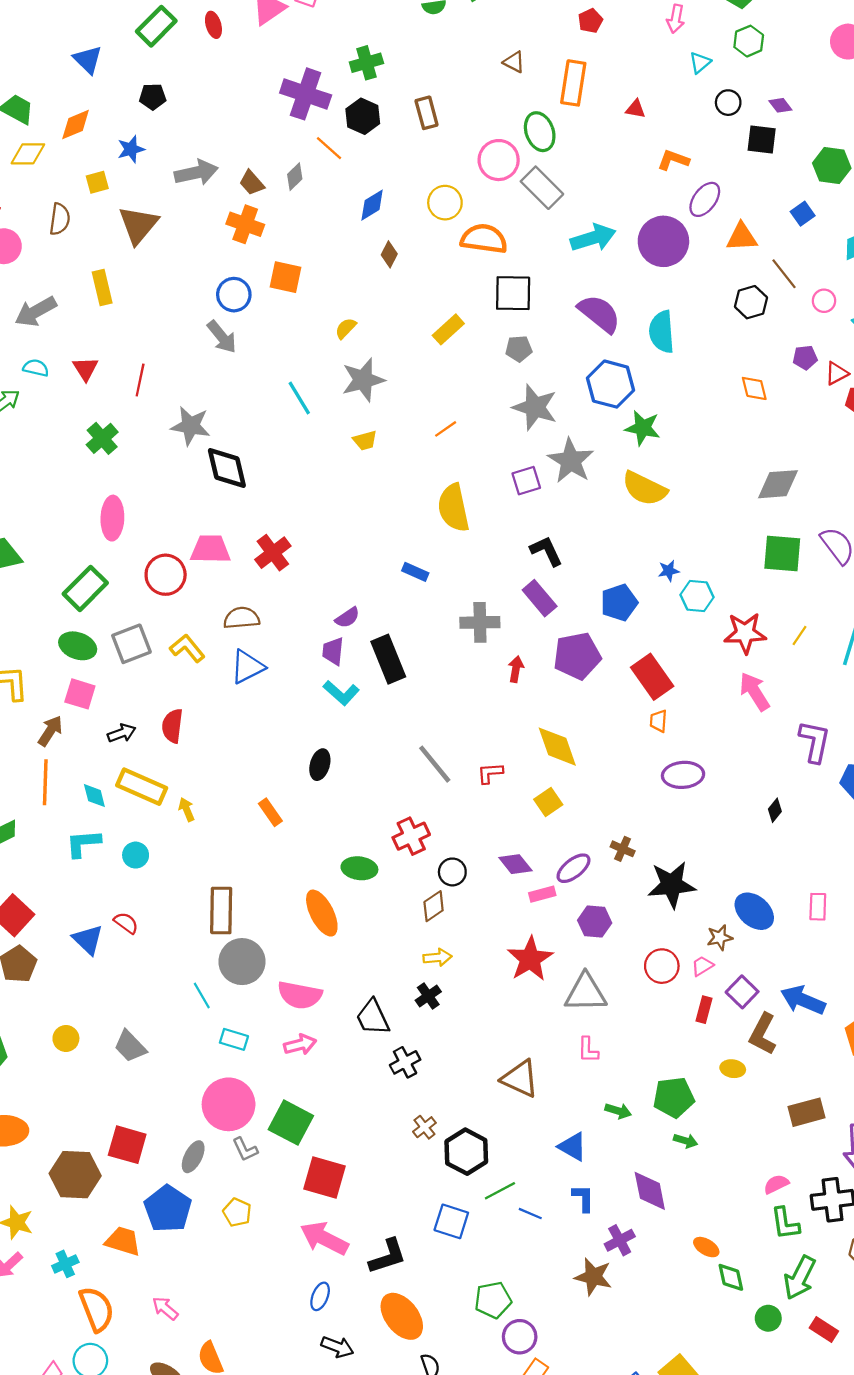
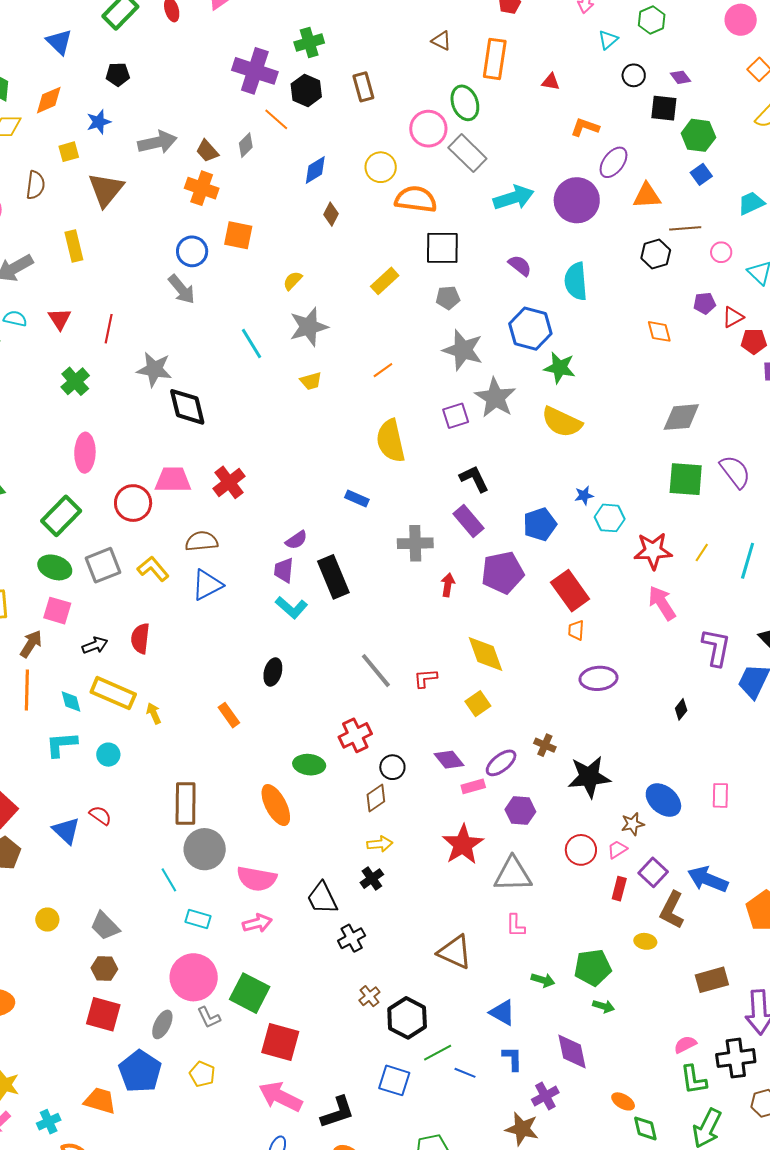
green hexagon: (832, 166) -> (698, 135), moved
brown line: (784, 274) -> (685, 228), turned -56
purple semicircle: (599, 314) -> (520, 265), size x0.6
brown hexagon: (75, 1175) -> (104, 969), moved, size x0.6

